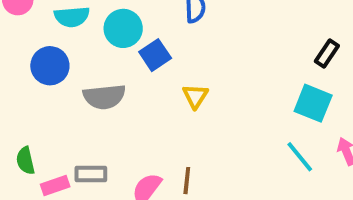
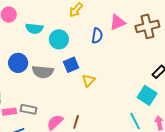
blue square: (155, 55) -> (71, 65), moved
blue circle: (50, 66) -> (18, 63), moved

